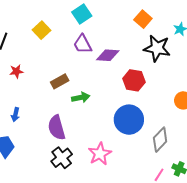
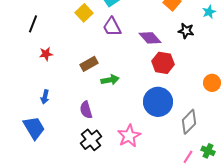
yellow square: (41, 30) -> (84, 13), moved
black star: (157, 48) -> (186, 31), size x0.6
purple diamond: (108, 55) -> (150, 38), moved, turned 45
purple semicircle: (57, 128) -> (86, 110), size x0.7

